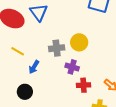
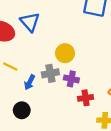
yellow circle: (79, 42) -> (65, 53), moved
gray cross: (57, 48) -> (50, 73), moved

